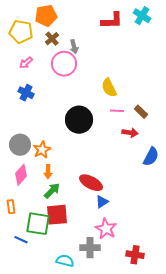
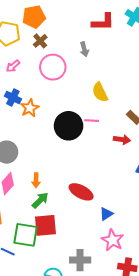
gray arrow: (74, 47) -> (84, 49), moved
pink line: (117, 111) -> (92, 121), moved
orange star: (42, 150) -> (30, 108), moved
blue triangle: (102, 202) -> (106, 214), moved
pink star: (106, 229) -> (113, 240), moved

